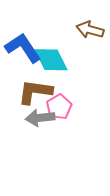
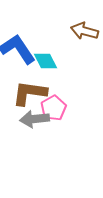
cyan diamond: (51, 60) -> (46, 61), size x0.7

